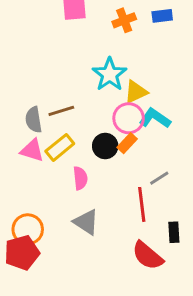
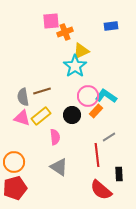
orange cross: (124, 20) -> (65, 32), moved
yellow triangle: (136, 92) -> (81, 51), moved
orange rectangle: (127, 143) -> (96, 111), moved
orange circle: (28, 229) -> (14, 162), moved

